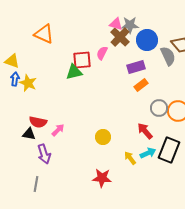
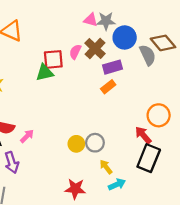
brown cross: (120, 37) -> (95, 48), moved
orange rectangle: (141, 85) -> (108, 87), moved
gray circle: (159, 108) -> (95, 143), moved
red arrow: (145, 131) -> (143, 135), moved
cyan arrow: (148, 153) -> (117, 184), moved

